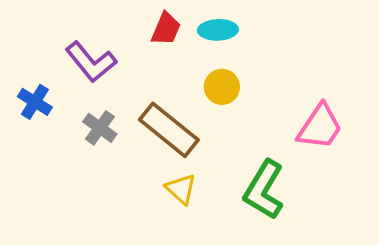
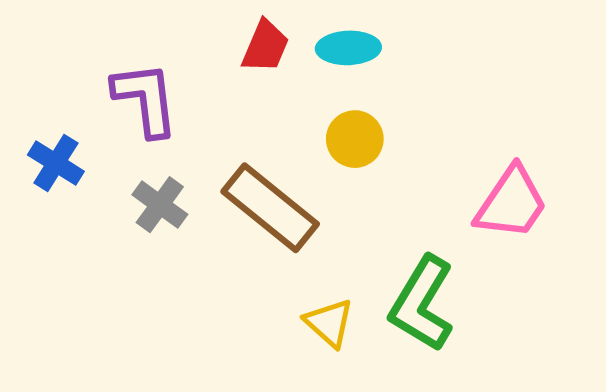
purple L-shape: (91, 62) -> (145, 99), turned -148
yellow triangle: (181, 189) -> (329, 323), moved

